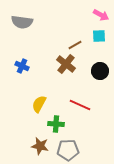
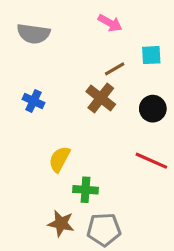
pink arrow: (101, 15) -> (110, 23), moved
red line: (80, 105) -> (151, 161), moved

